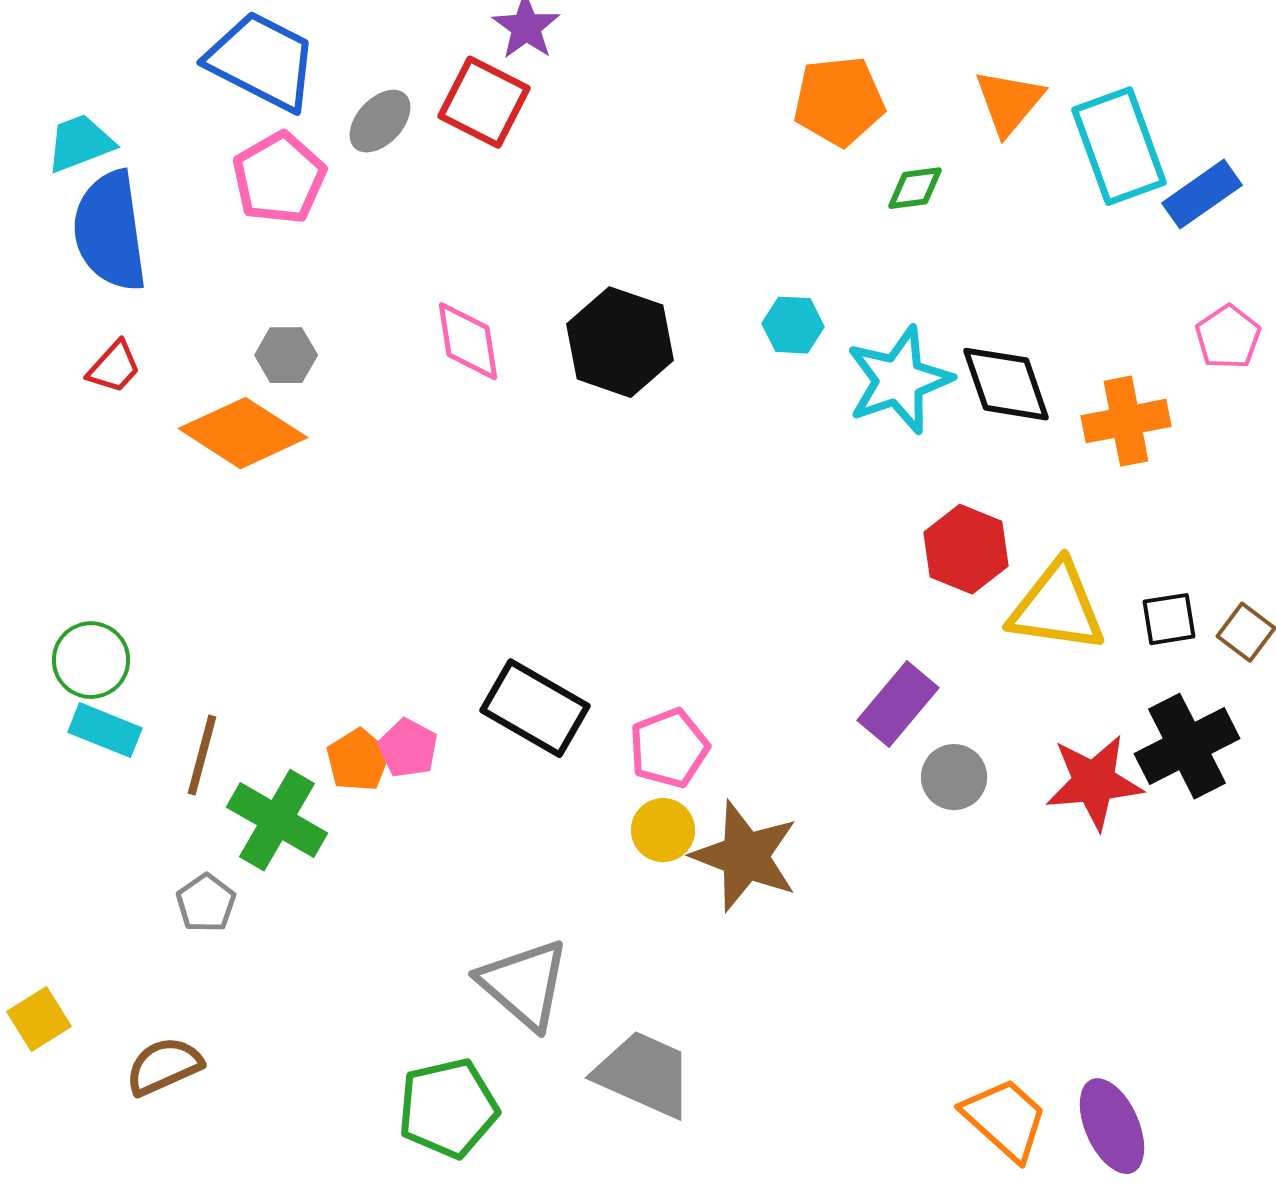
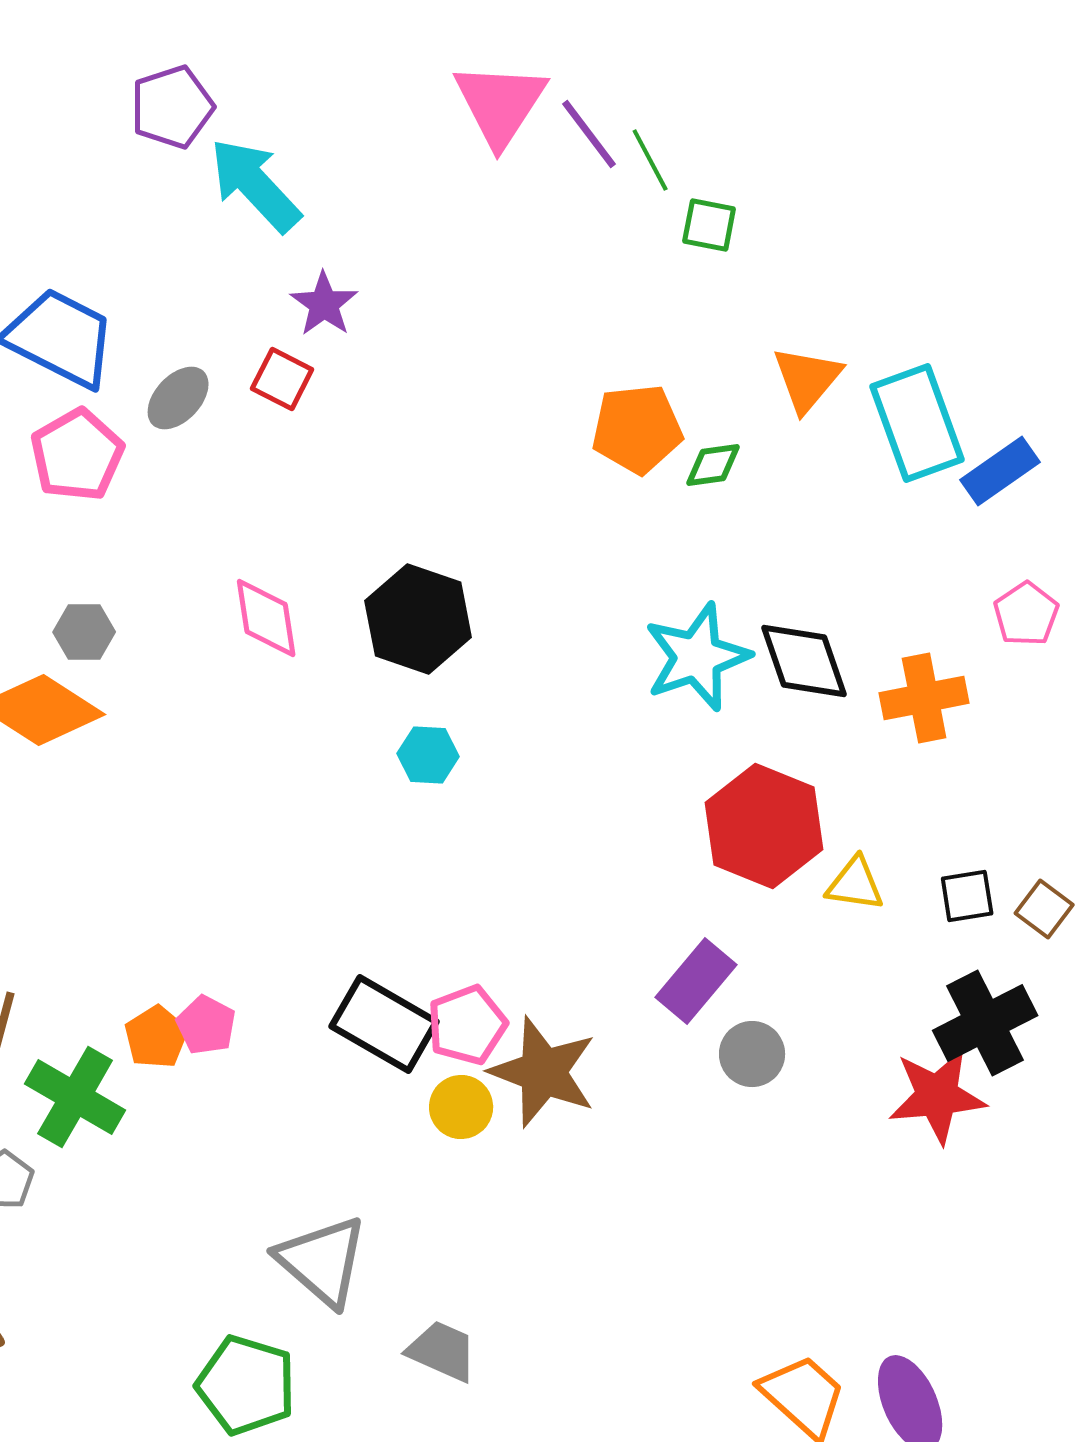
orange pentagon: (839, 101) -> (637, 429), moved
red square: (484, 102) -> (282, 379), size x0.7
cyan hexagon: (793, 325) -> (428, 755), moved
red hexagon: (966, 549) -> (764, 826), size x1.4
yellow triangle: (1057, 607) -> (855, 884), size x0.6
black rectangle: (535, 708) -> (384, 1024), moved
red star: (1094, 782) -> (937, 1096), moved
brown star: (745, 856) -> (543, 1072), moved
gray trapezoid: (644, 1074) -> (442, 1351), size x0.7
green pentagon: (448, 1108) -> (246, 1385), turned 30

